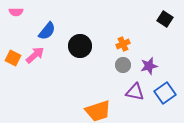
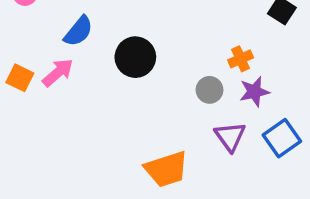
orange cross: (123, 44) -> (241, 59), moved
purple triangle: (135, 92) -> (230, 136), turned 42

